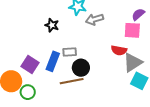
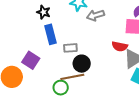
black star: (52, 25) -> (44, 12), moved
blue rectangle: (53, 61) -> (51, 34), moved, turned -36
green circle: (28, 92) -> (61, 88), moved

